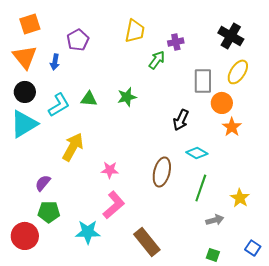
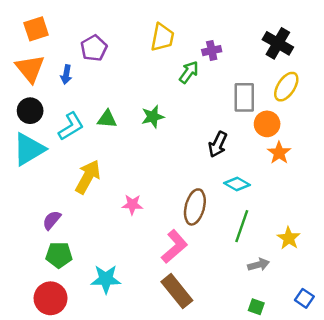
pink L-shape: (114, 205) -> (174, 247), moved
red circle: (25, 236) -> (51, 298), moved

